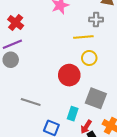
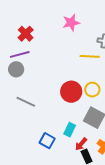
yellow circle: (89, 58) -> (92, 90), moved
gray line: (31, 102) -> (26, 102), moved

